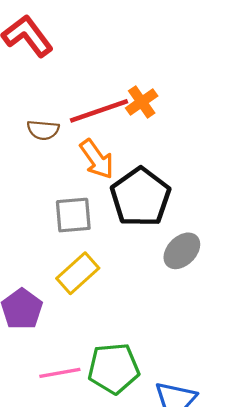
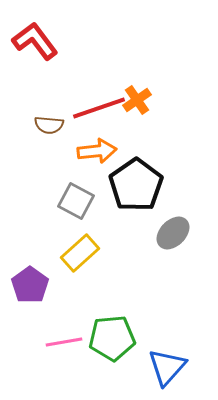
orange arrow: (97, 159) -> (97, 151), turned -60
gray square: (73, 215) -> (76, 201), turned 33

